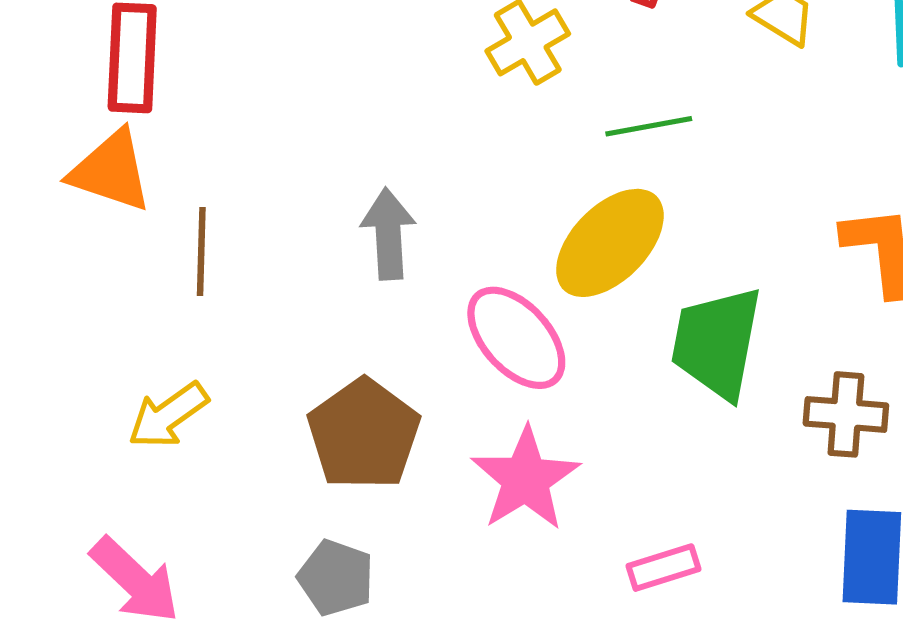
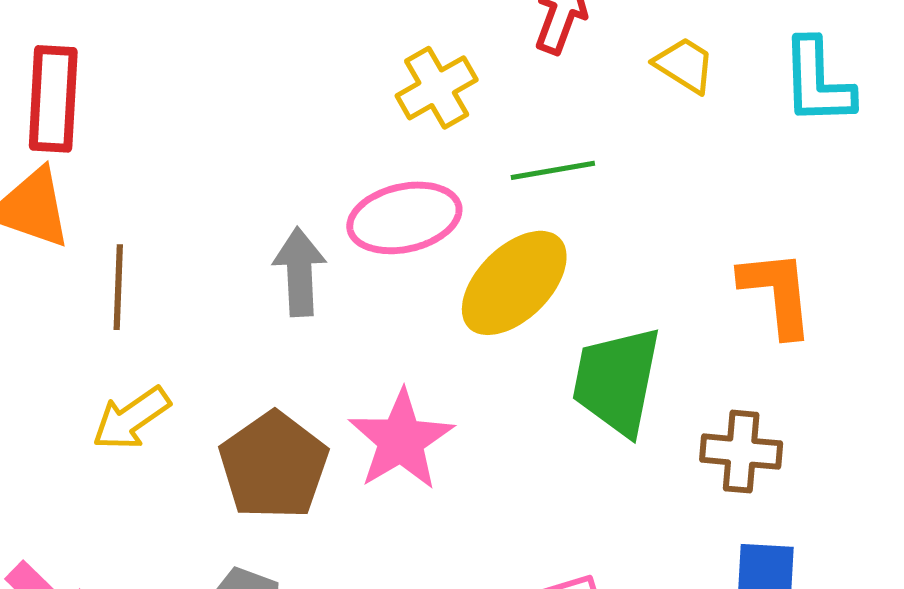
pink ellipse: (516, 338) -> (404, 218), moved, turned -61
yellow arrow: (168, 415) -> (131, 418), moved
pink star: (526, 479) -> (401, 440), moved

